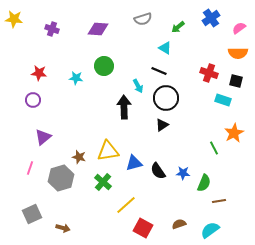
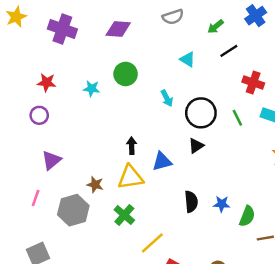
yellow star: (14, 19) -> (16, 17), turned -30
purple cross: (52, 29) -> (62, 29), size x1.6
cyan triangle: (165, 48) -> (188, 59), moved
black line: (159, 71) -> (229, 51), moved, turned -56
black arrow: (124, 107) -> (132, 146), moved, size x0.6
green line: (214, 148) -> (237, 118), moved
blue triangle: (134, 163) -> (162, 161), moved
black semicircle: (158, 171) -> (191, 202), turned -150

